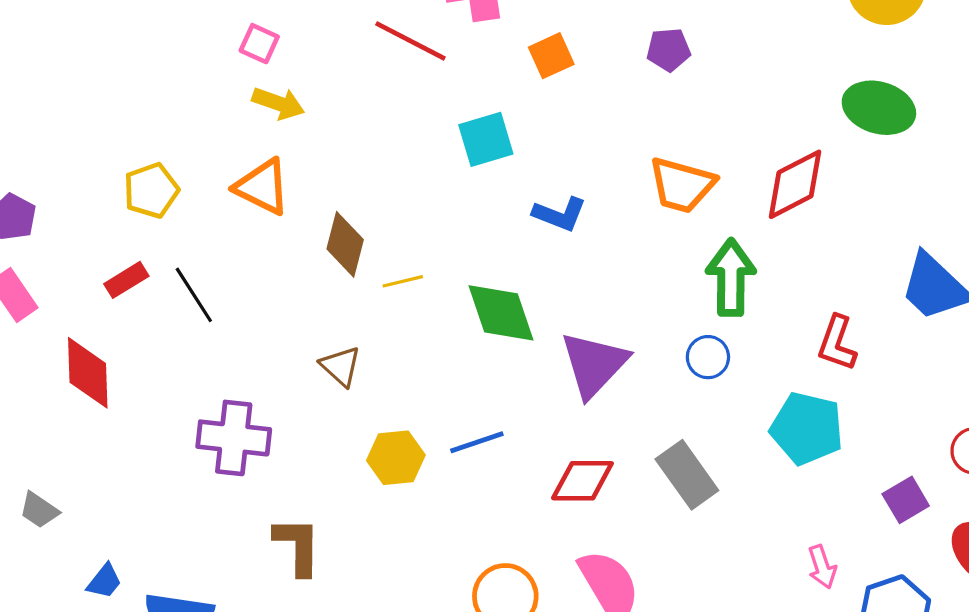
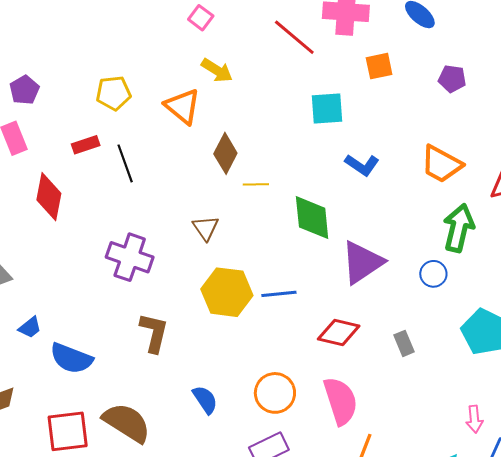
yellow arrow: (278, 103) -> (217, 70), moved
yellow hexagon: (396, 458) -> (227, 292), size x1.4
gray rectangle: (687, 475) -> (404, 343), size x0.6

